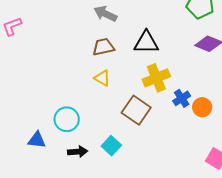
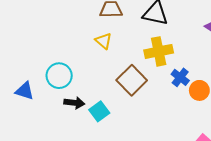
blue cross: (182, 98) -> (180, 77), turned -30
black arrow: (78, 152) -> (74, 103), moved

